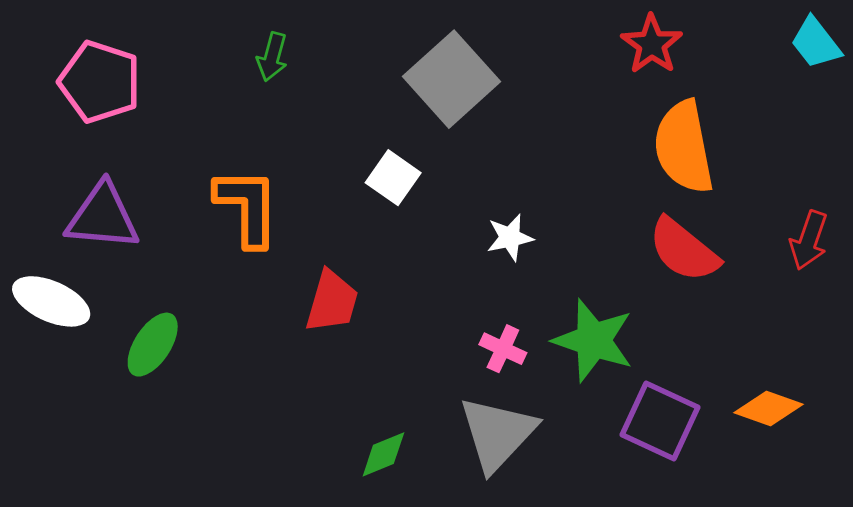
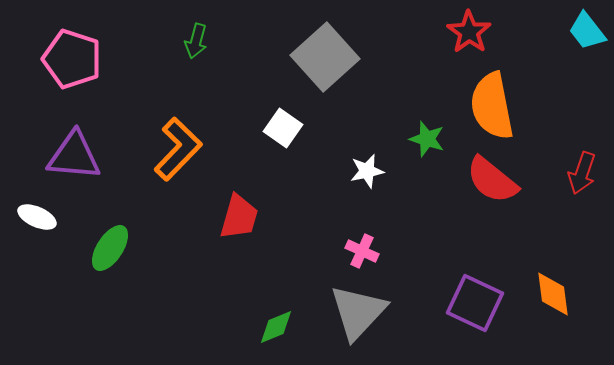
orange L-shape: (247, 207) -> (178, 149), turned 44
white ellipse: (51, 301) -> (37, 217), size x0.7
green star: (593, 340) -> (427, 139), moved, size x0.6
orange diamond: (768, 408) -> (553, 294), turned 63

